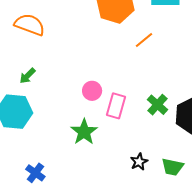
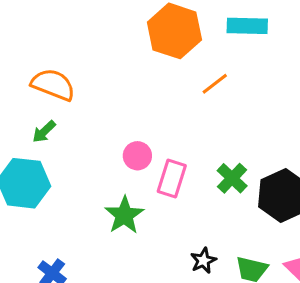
orange semicircle: (30, 25) -> (53, 85), moved

